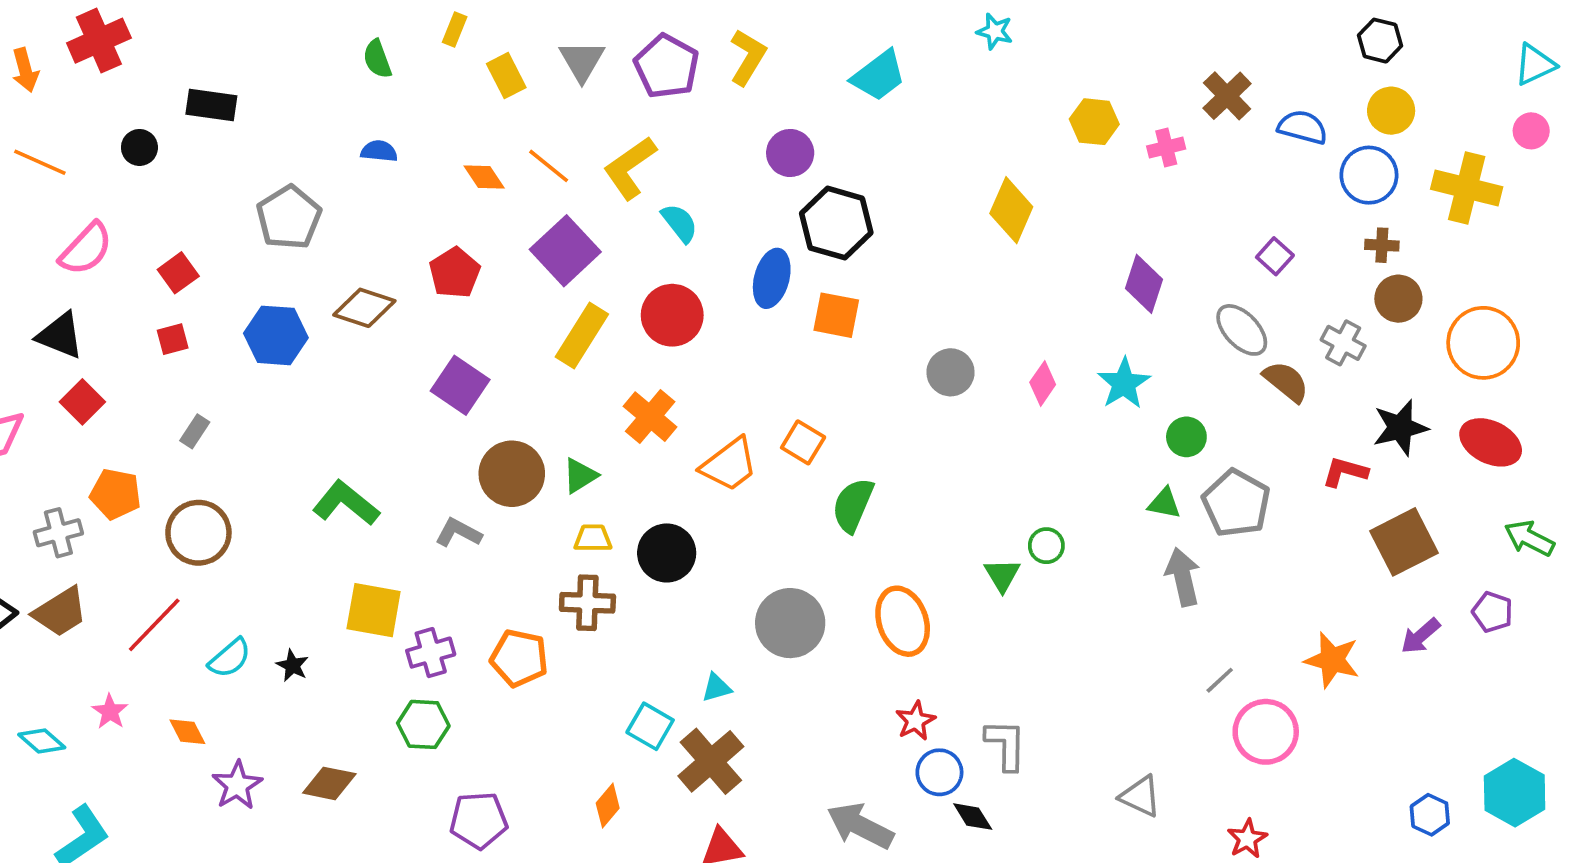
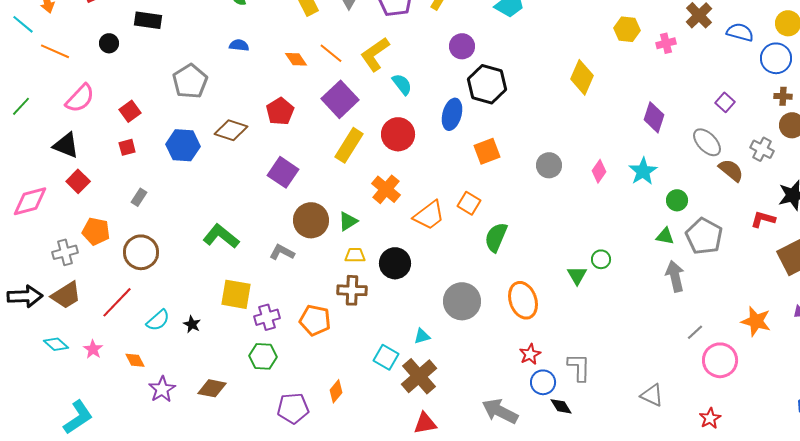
orange square: (836, 315) -> (487, 151), moved, turned -32
cyan diamond: (42, 741) -> (56, 344), moved
orange diamond: (608, 806) -> (336, 391), moved

